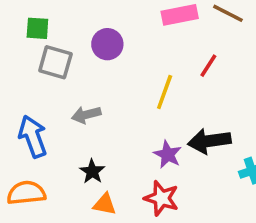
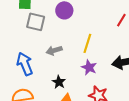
yellow line: (165, 92) -> (87, 43), moved
purple star: (168, 154) -> (89, 67), moved

